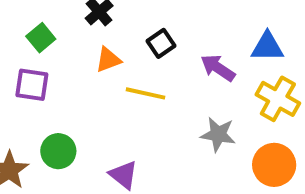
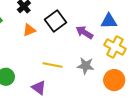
black square: (161, 43) -> (55, 21), size x1.5
yellow line: (146, 93) -> (52, 65), moved

